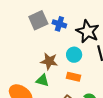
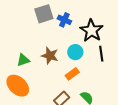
orange rectangle: (73, 77) -> (72, 74), turned -56
green triangle: (42, 80) -> (23, 60), moved, turned -40

